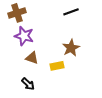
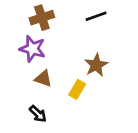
brown cross: (17, 13) -> (42, 18), moved
yellow rectangle: (57, 66) -> (77, 89), turned -48

